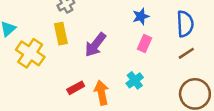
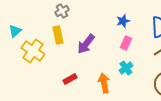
cyan cross: (135, 80) -> (126, 68), moved
orange arrow: (101, 93) -> (104, 83), moved

